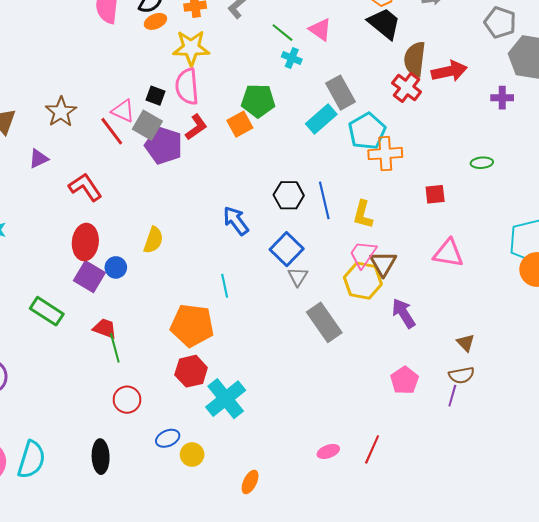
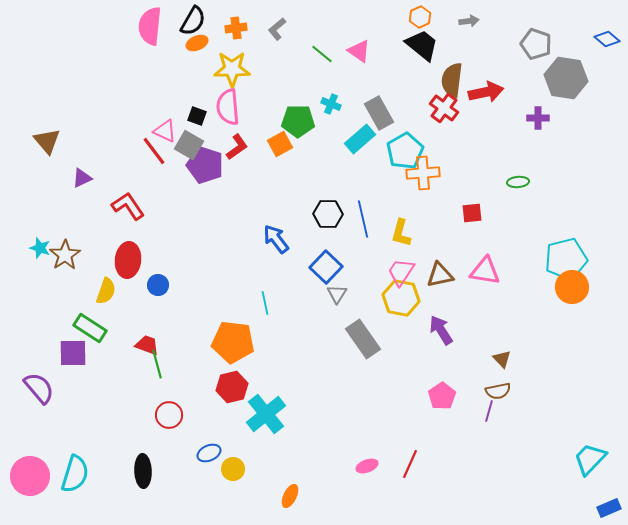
cyan cross: (292, 58) -> (331, 104), moved
brown star: (61, 112) -> (65, 255), moved
yellow semicircle: (153, 240) -> (106, 291), moved
brown triangle: (383, 263) -> (440, 275), moved, turned 48
purple square: (89, 277) -> (73, 353), moved, turned -32

